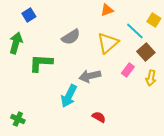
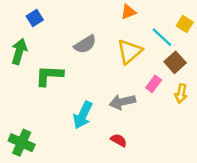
gray arrow: (90, 76) -> (122, 102), moved
green cross: (18, 119) -> (22, 143), size x1.5

